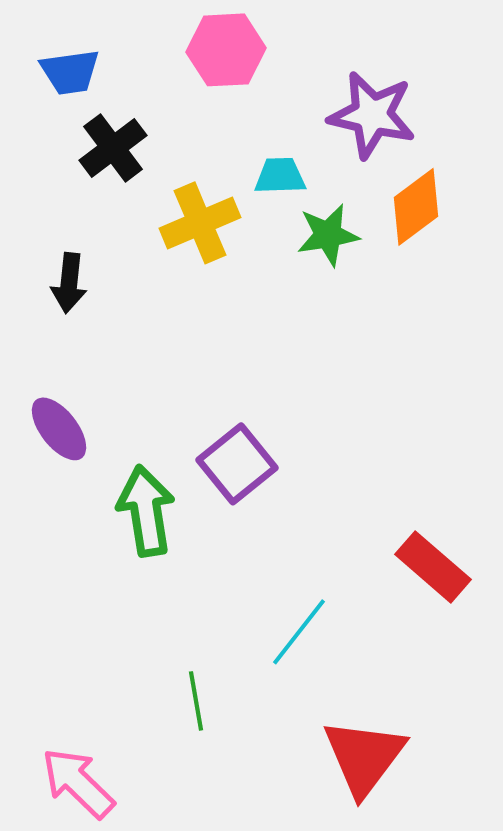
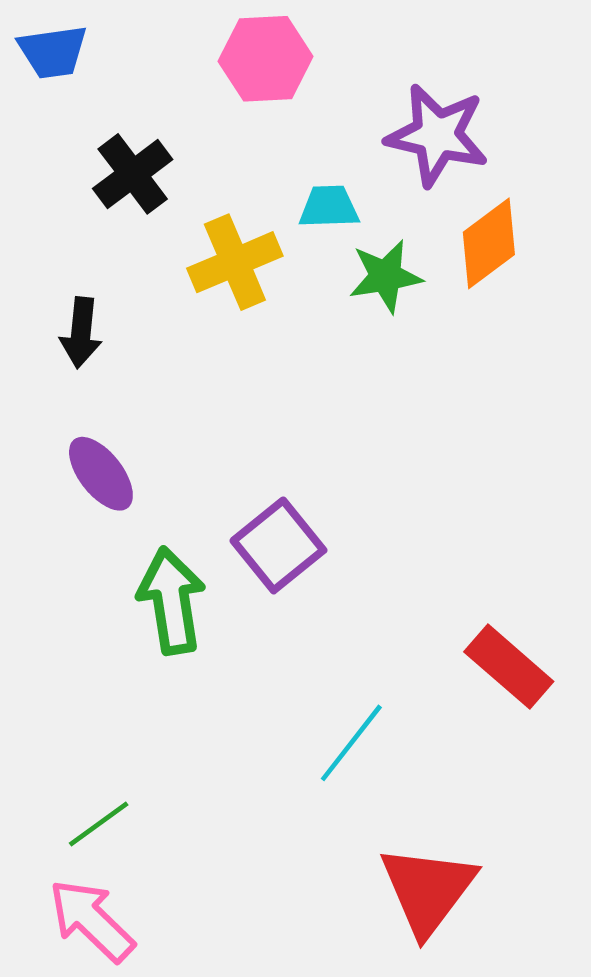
blue trapezoid: (70, 72) -> (53, 52), moved
purple ellipse: (59, 429) -> (101, 474), moved
green line: (196, 701) -> (99, 824), moved, turned 64

